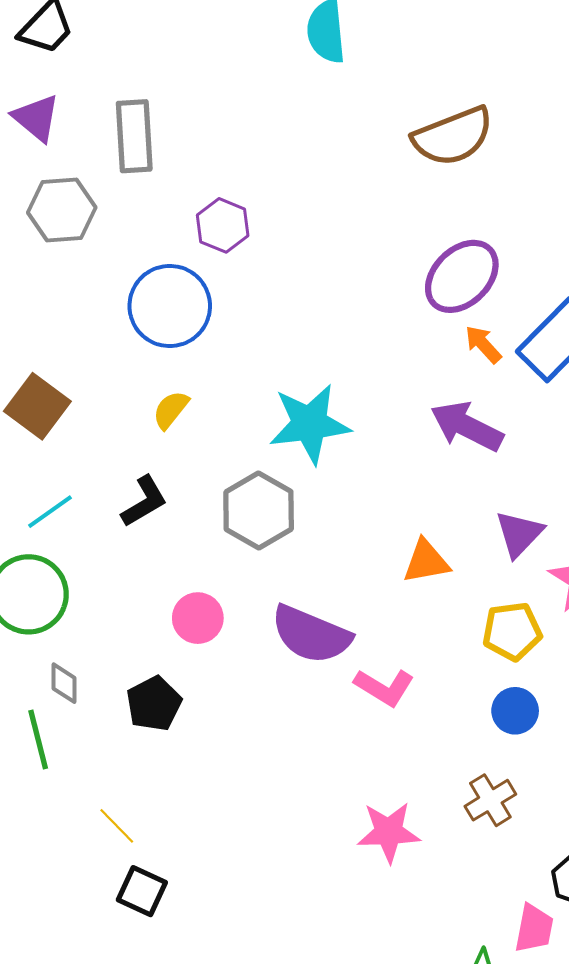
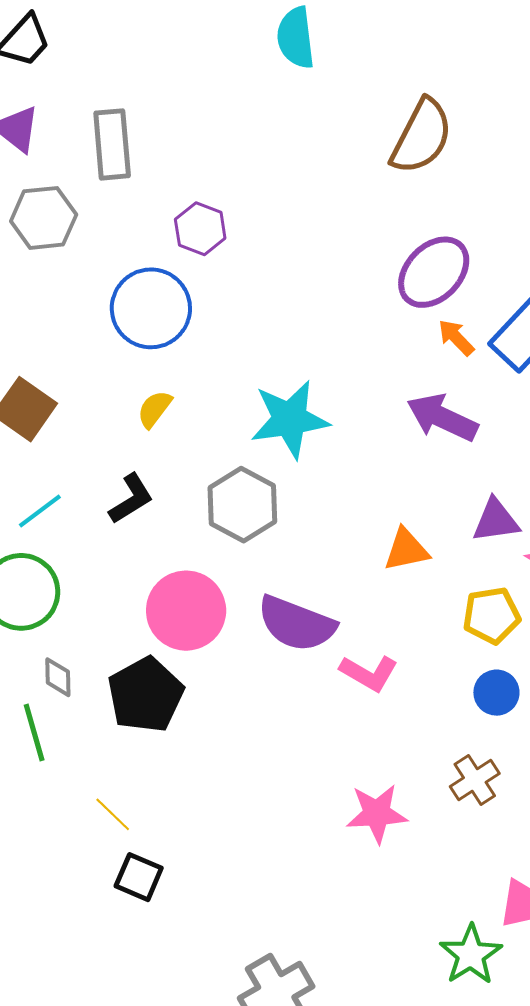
brown semicircle: (453, 136) -> (422, 136), turned -40
purple triangle: (519, 534) -> (496, 521), turned 40
pink circle: (198, 618) -> (186, 611), size x1.6
black pentagon: (154, 704) -> (146, 695), size x1.4

